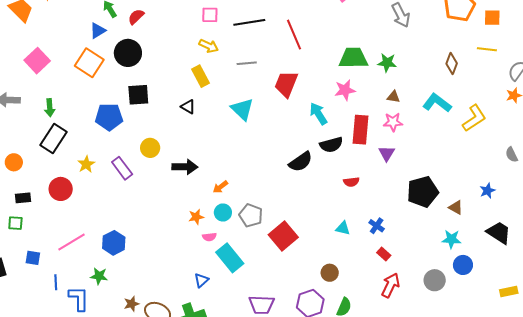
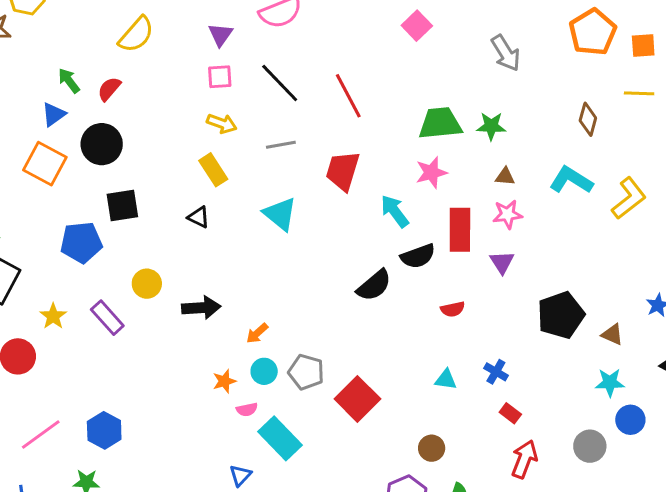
black line: (249, 22) -> (280, 83), turned 60

